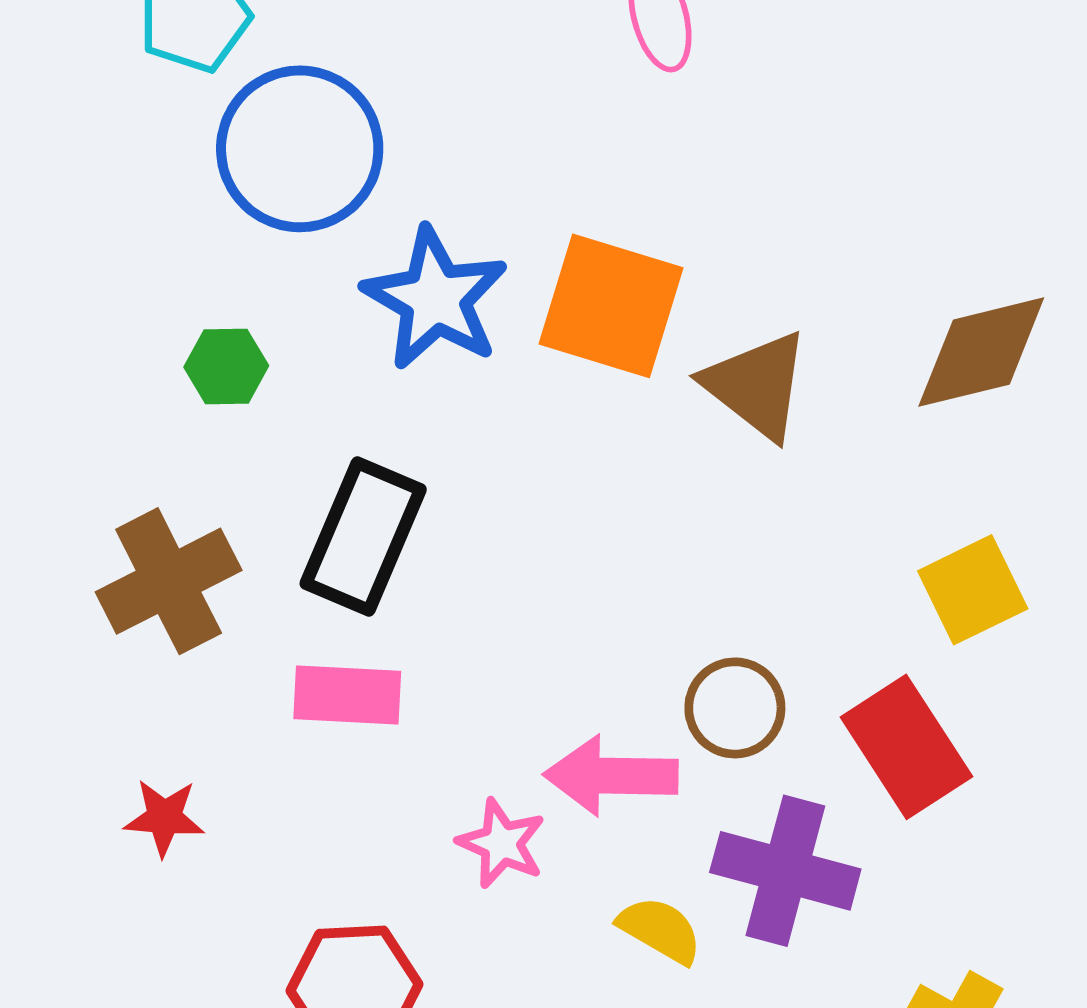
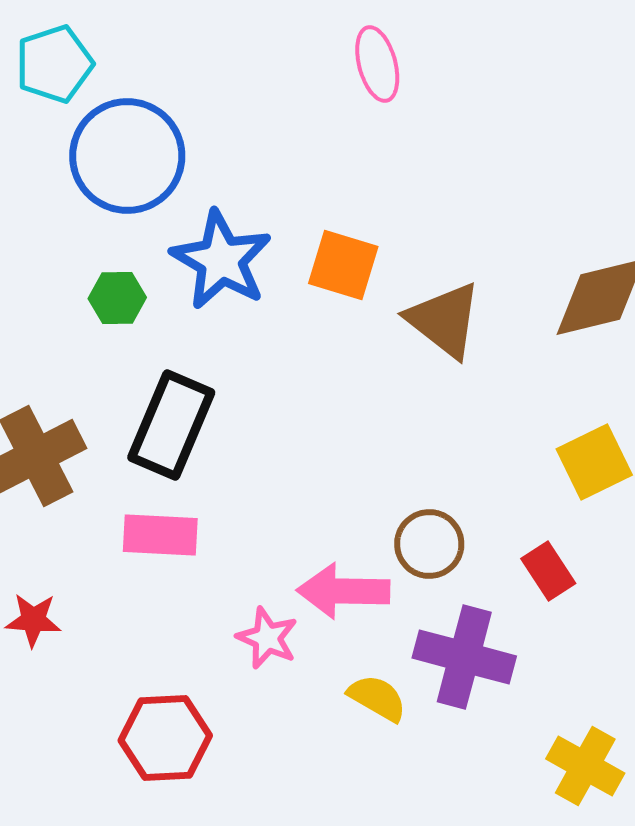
orange square: (611, 306) -> (343, 265), size x0.7
green hexagon: (226, 366) -> (117, 298), moved
red rectangle: (906, 747) -> (548, 571), size x0.6

